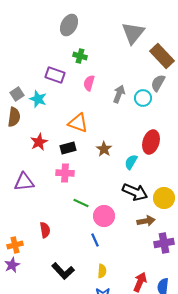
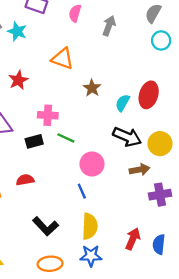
cyan circle: (143, 98) -> (161, 40), moved
red ellipse: (151, 142) -> (149, 95), moved
black rectangle: (68, 148) -> (34, 141), moved
green line: (81, 203) -> (66, 138), moved
red semicircle: (45, 230) -> (25, 180), turned -91
yellow semicircle: (102, 271) -> (90, 226), size x1.6

